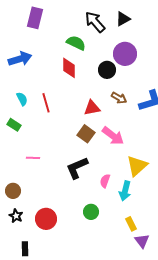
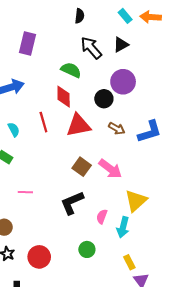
red line: (46, 103) -> (43, 122), moved
red triangle: (92, 108) -> (78, 125), moved, size x1.4

